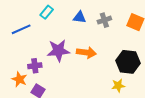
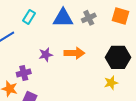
blue triangle: (79, 17) -> (63, 18), size x1.5
purple star: (58, 51) -> (46, 55), size x0.6

